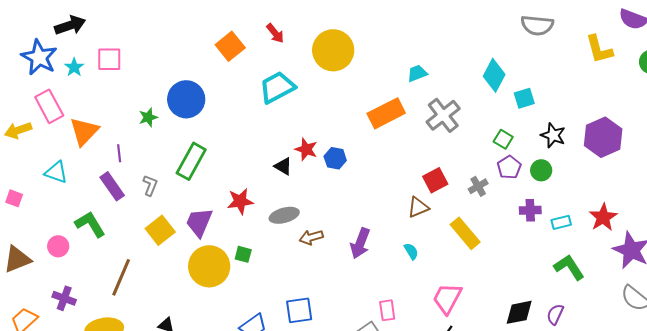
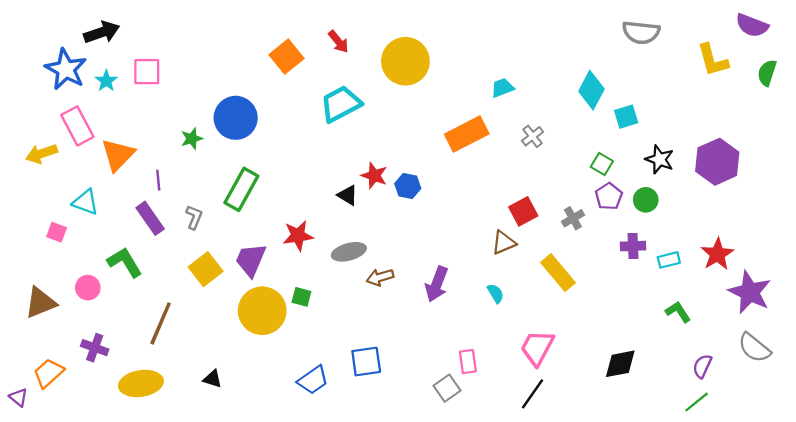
gray cross: (443, 115) -> (532, 136), size x0.6
pink square: (14, 198) -> (57, 232), moved
green L-shape: (569, 267) -> (678, 312), size x0.7
purple semicircle: (555, 314) -> (702, 366), moved

